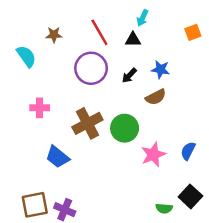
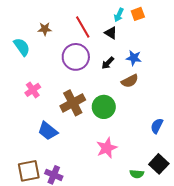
orange square: (193, 32) -> (138, 14), moved
black triangle: (133, 40) -> (111, 33), turned 32
pink cross: (40, 108) -> (33, 90), turned -35
pink star: (153, 155) -> (107, 148), moved

